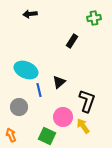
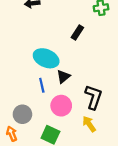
cyan ellipse: (26, 70) -> (46, 58), moved
gray circle: (19, 107) -> (22, 114), moved
pink circle: (63, 117) -> (61, 106), moved

